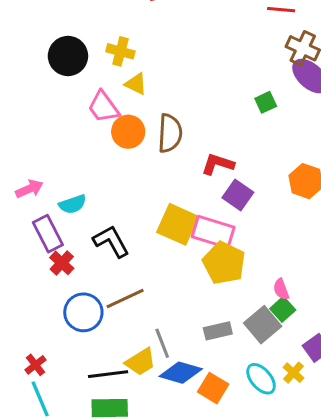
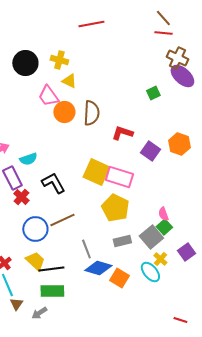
purple square: (238, 195) -> (150, 151), moved
yellow pentagon: (224, 263) -> (115, 208), moved
yellow trapezoid: (141, 362) -> (35, 261), moved, turned -105
yellow cross: (293, 373) -> (160, 259), moved

